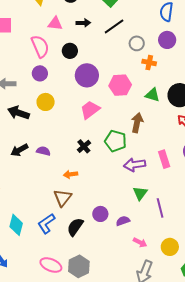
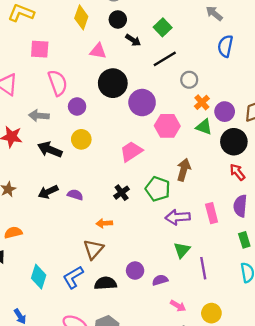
black arrow: (83, 23) -> (133, 40), moved, turned 32
purple circle: (167, 40) -> (225, 112), moved
pink semicircle: (40, 46) -> (58, 83), moved
black circle: (70, 51) -> (113, 83), size x1.6
orange cross: (149, 63) -> (202, 102), turned 32
purple circle: (87, 75) -> (142, 103), moved
green triangle: (152, 95) -> (204, 127), moved
black semicircle: (75, 227) -> (106, 283), turned 48

